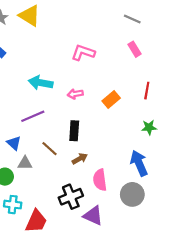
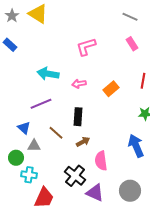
pink L-shape: (83, 53) -> (86, 47), turned -35
gray circle: (132, 194) -> (130, 191), moved
black cross: (71, 197) -> (75, 176), turned -30
cyan cross: (13, 205) -> (29, 175), moved

